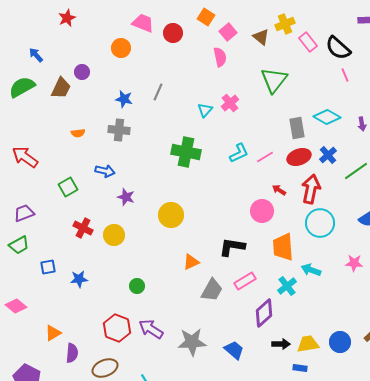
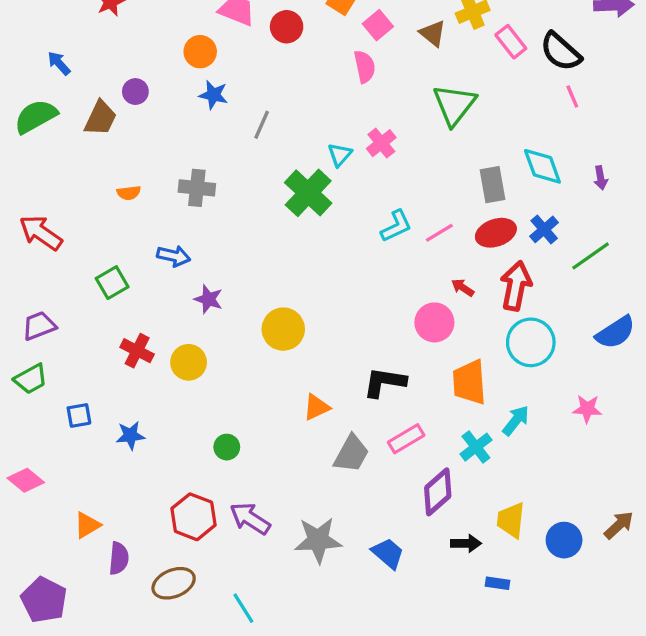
blue star: (124, 99) -> (213, 95), moved
cyan diamond: (327, 117) -> (542, 166), turned 40
green cross: (186, 152) -> (308, 193), moved, turned 32
cyan arrow: (311, 270) -> (516, 420), turned 108
yellow trapezoid: (308, 344) -> (511, 520), moved, turned -75

